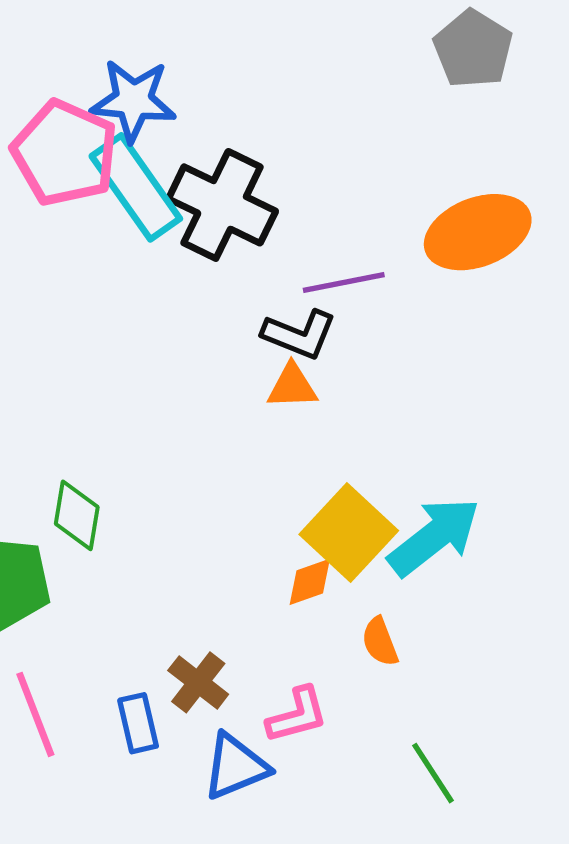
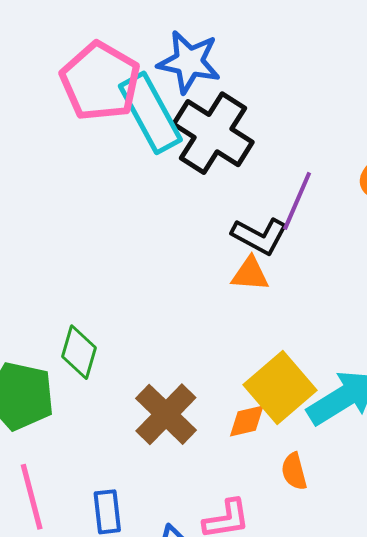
blue star: (133, 100) -> (189, 62), moved
purple line: (344, 282) -> (297, 201), turned -62
brown cross: (198, 682) -> (166, 414), moved, size x1.4

